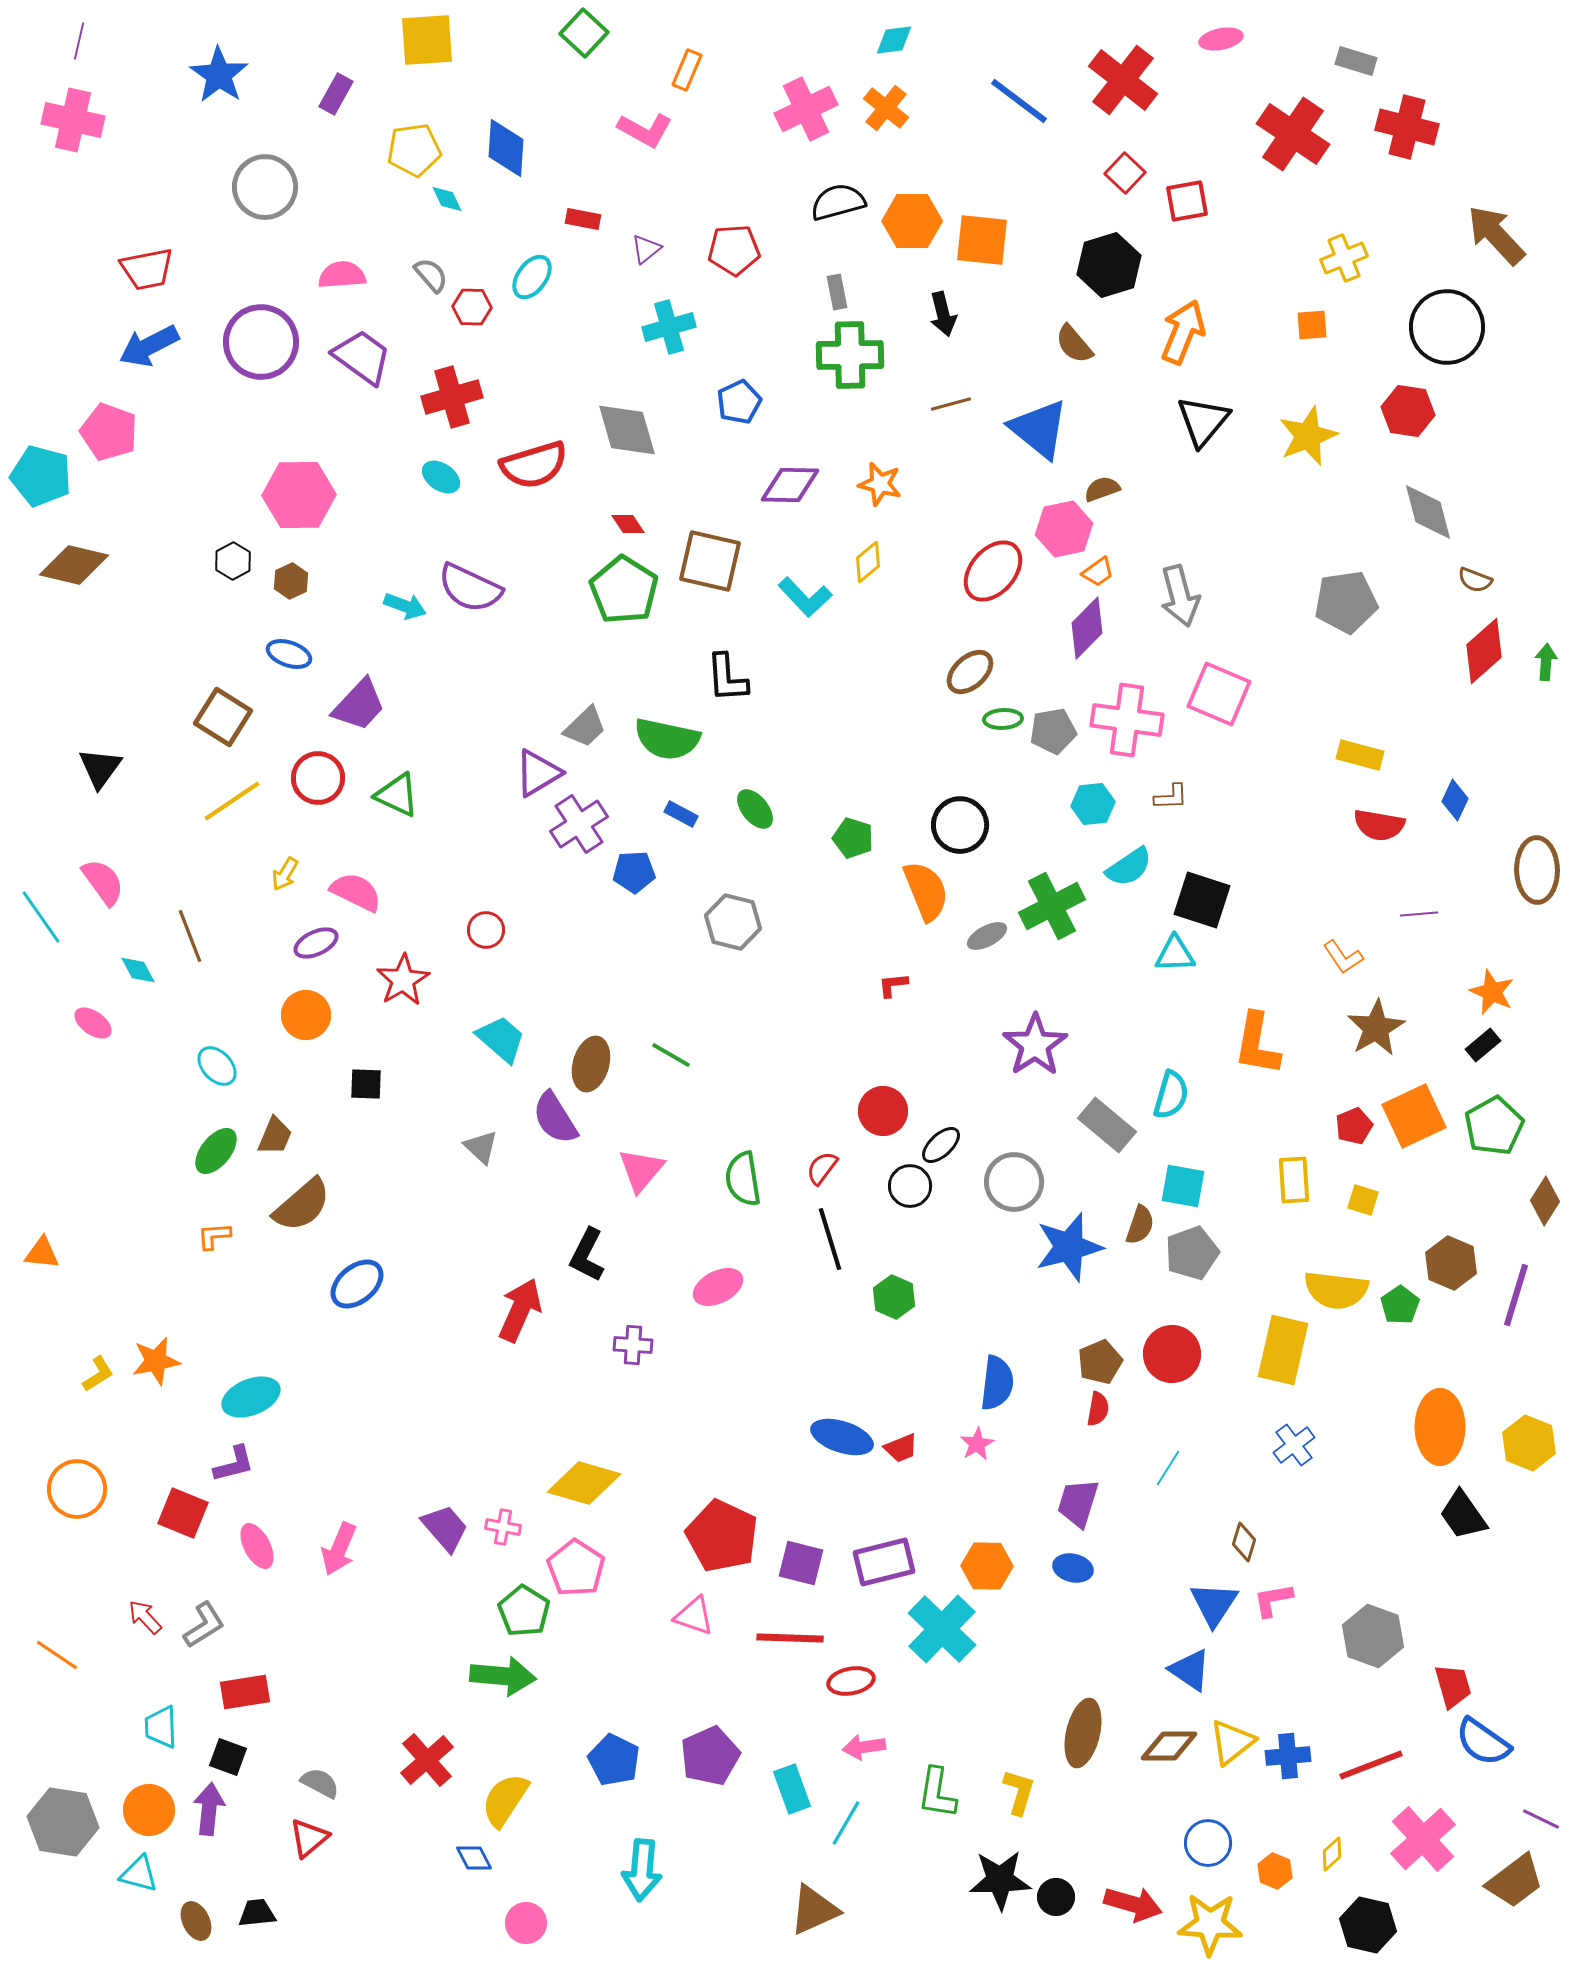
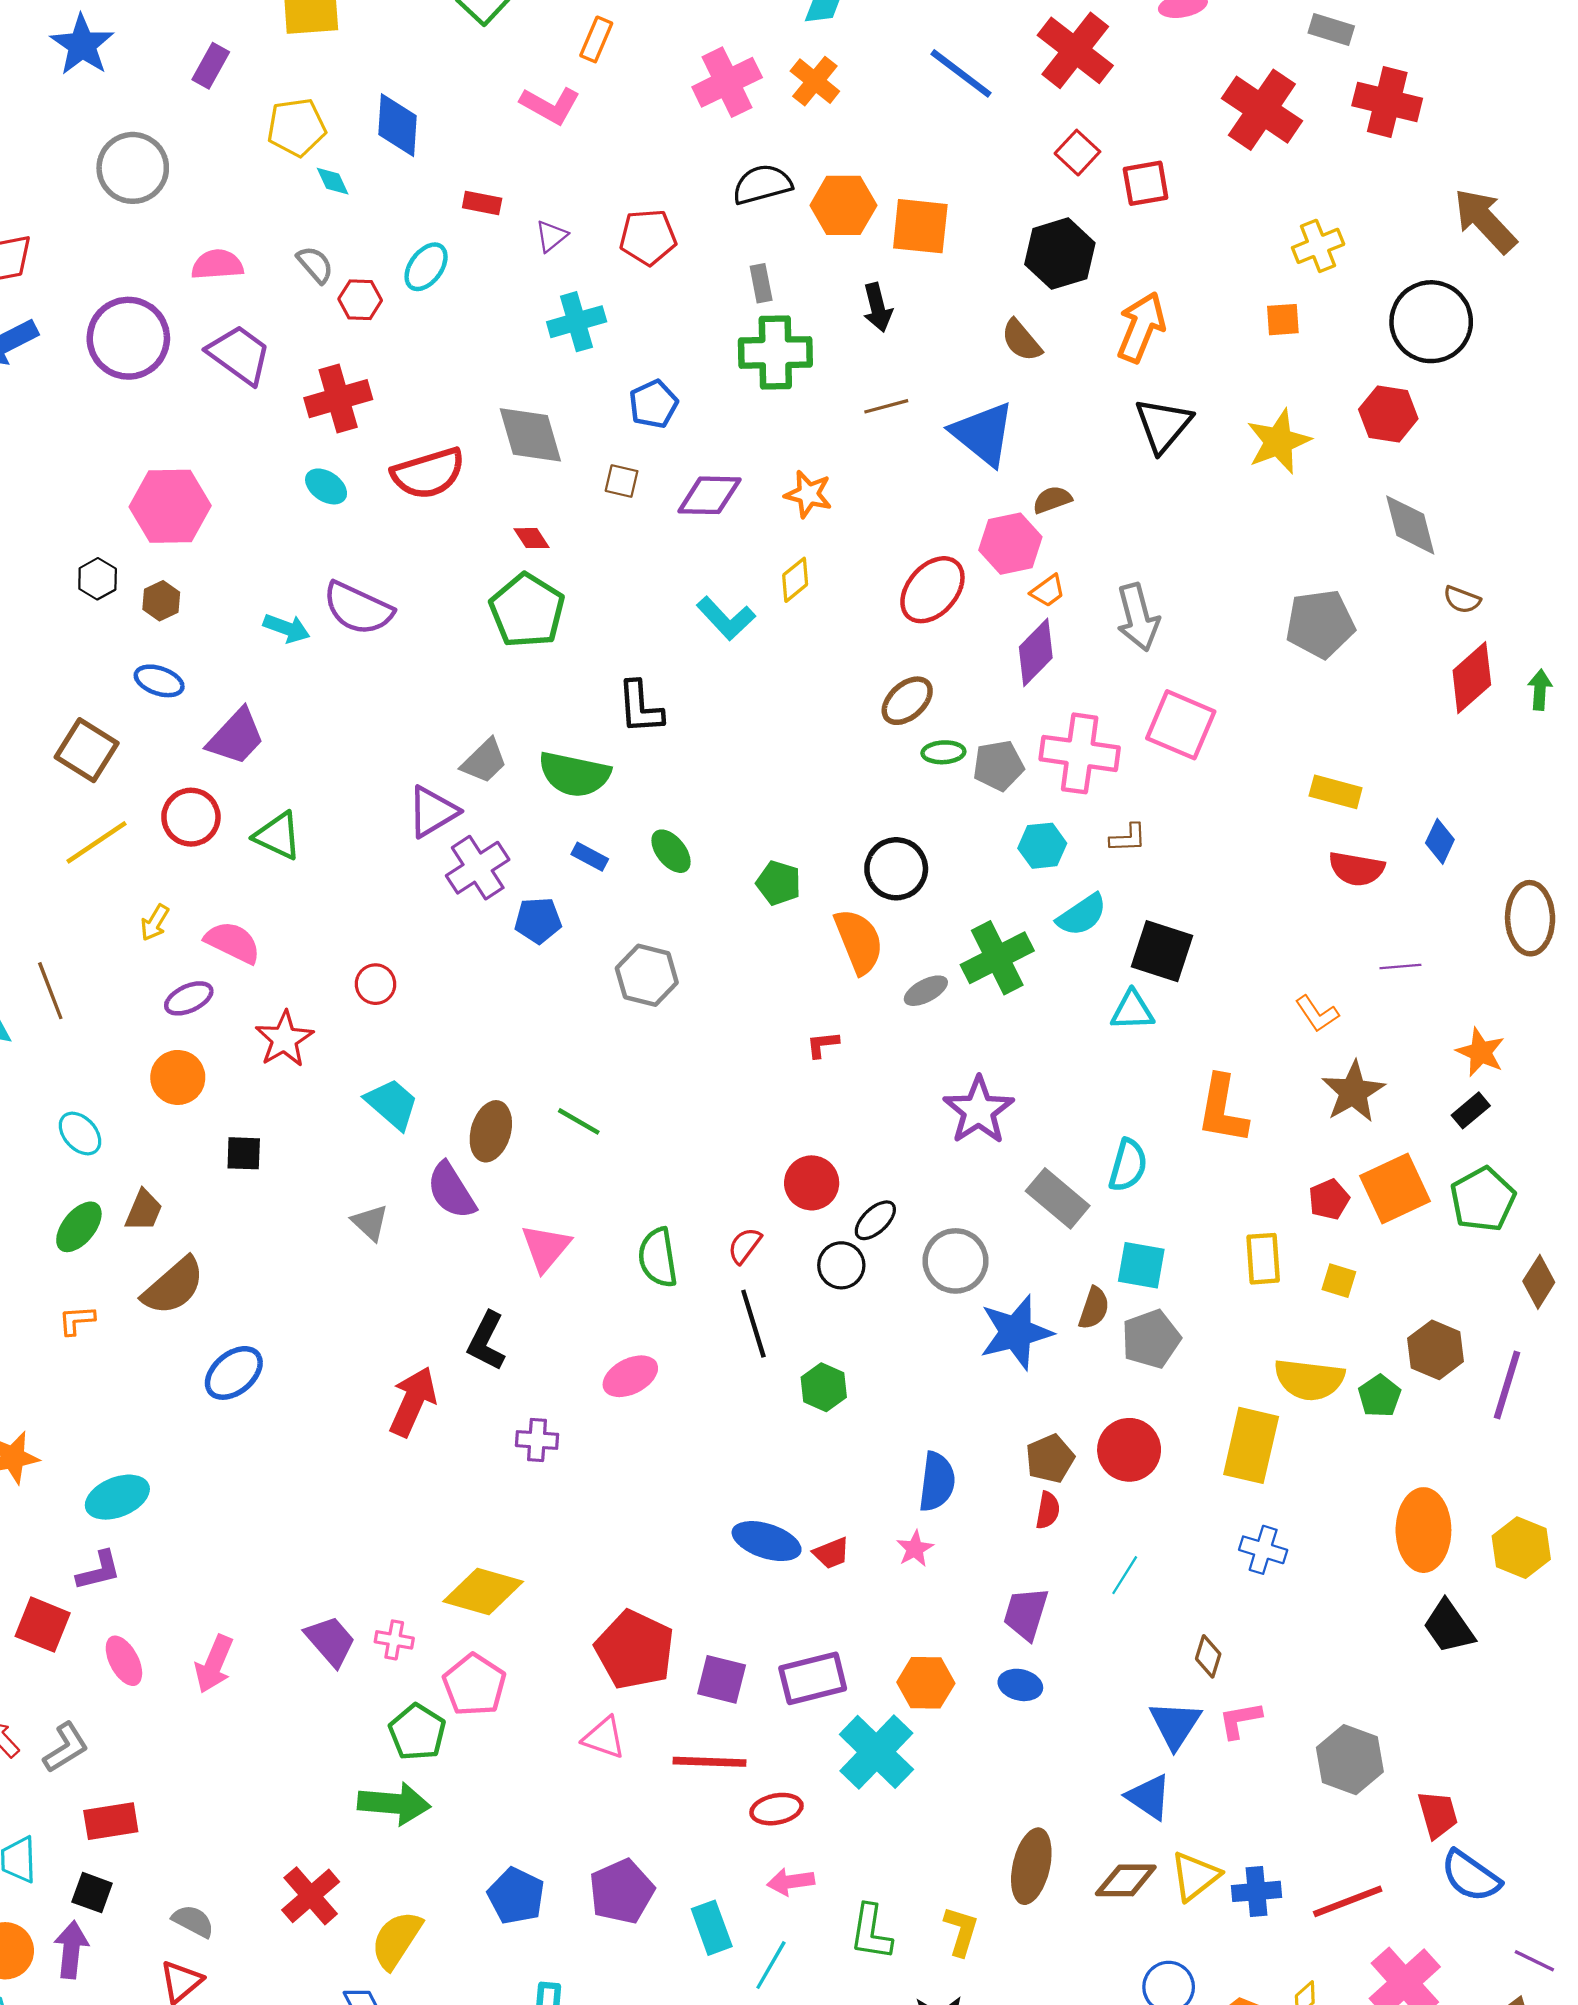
brown square: (710, 561) -> (622, 481), moved, size x0.5
blue cross: (1294, 1445) -> (1263, 1550), turned -36

